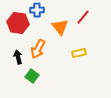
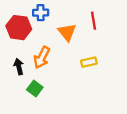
red line: (83, 17) -> (93, 21), turned -49

